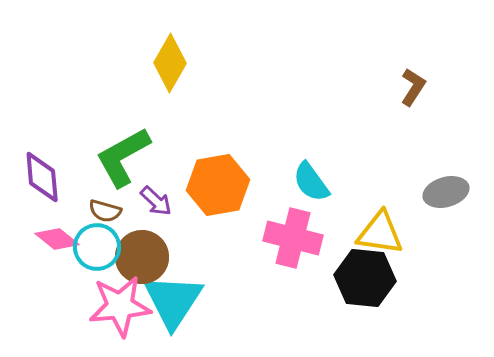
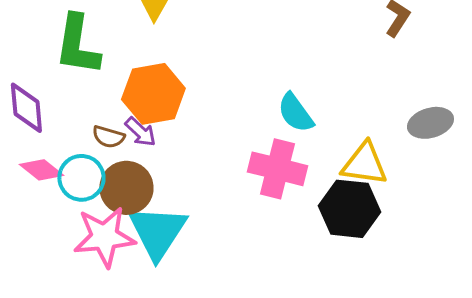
green L-shape: (123, 157) -> (77, 45), moved, turned -52
orange hexagon: (218, 185) -> (153, 94), moved
brown semicircle: (105, 211) -> (108, 137), moved

